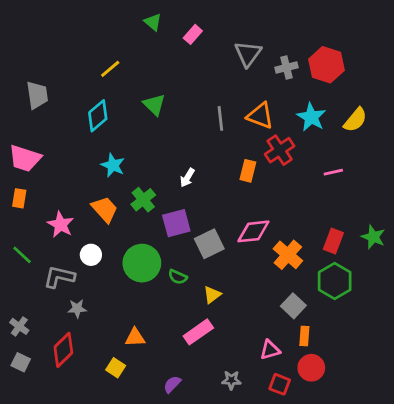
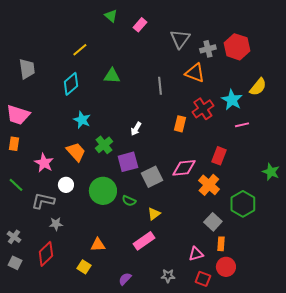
green triangle: (154, 105) -> (112, 76), turned -42
orange triangle: (260, 116) -> (195, 73), moved
cyan star: (311, 117) -> (232, 100), moved
red rectangle: (333, 241) -> (219, 156), moved

